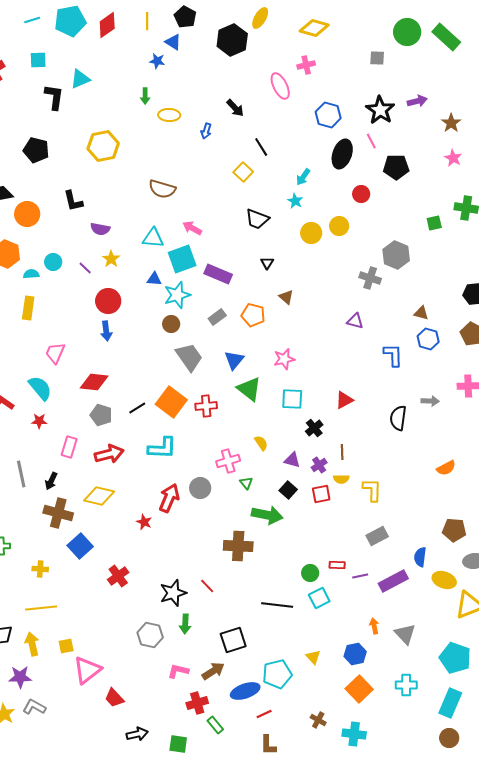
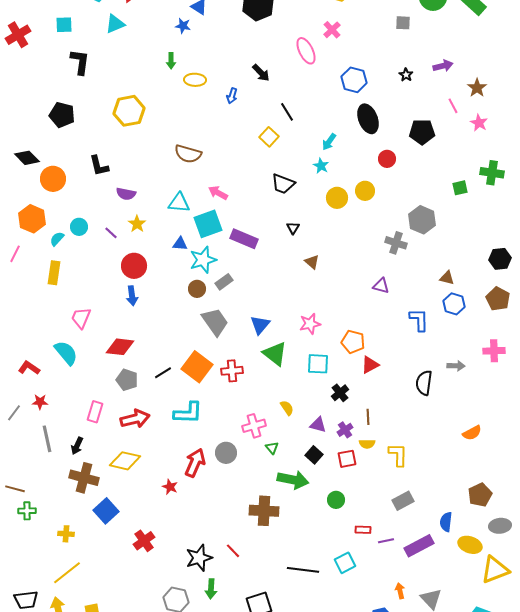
pink cross: (306, 65) -> (332, 30), turned -30
cyan triangle: (80, 79) -> (115, 24), moved
black star: (380, 110) -> (406, 75), size x0.5
pink line: (371, 141) -> (453, 106), moved
black ellipse: (342, 154) -> (368, 119), turned -40
cyan semicircle: (31, 274) -> (57, 239), turned -42
orange pentagon: (253, 315) -> (353, 342), moved
gray rectangle: (217, 317) -> (224, 282), moved
red star: (39, 421) -> (40, 402), moved
brown pentagon: (454, 530) -> (480, 495), turned -30
green circle: (310, 573) -> (336, 500), moved
yellow line: (41, 608) -> (67, 573), turned -32

